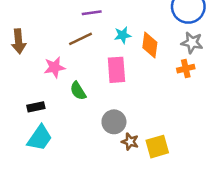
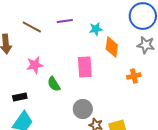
cyan star: (123, 35) -> (96, 29), moved
brown line: (81, 39) -> (32, 27), moved, turned 54
orange cross: (186, 69) -> (134, 76), moved

